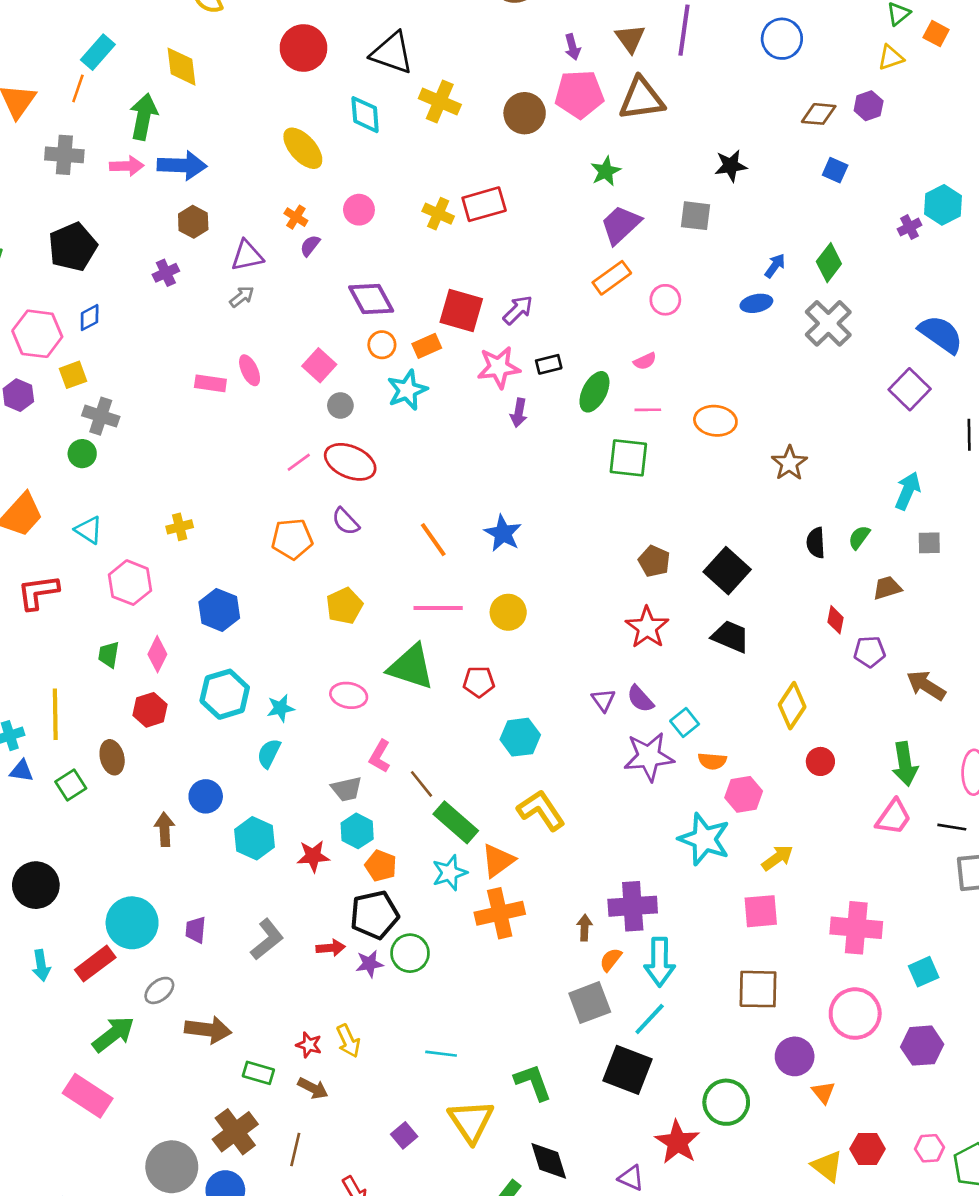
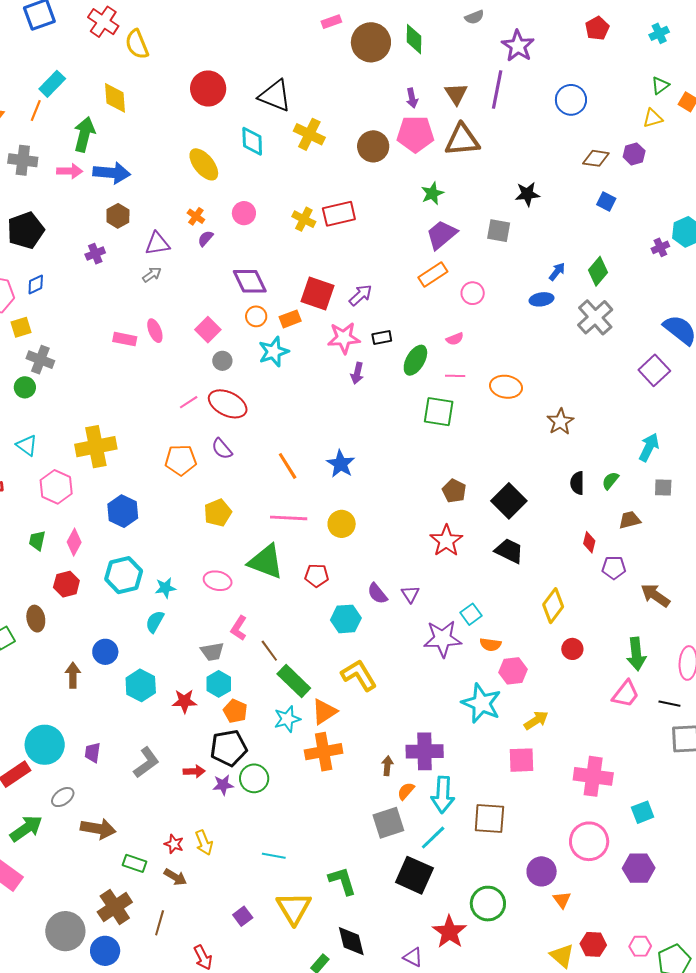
yellow cross: (180, 527) -> (96, 447), size x2.0
purple semicircle: (640, 699) -> (377, 594), moved
brown square: (758, 989) -> (489, 819), moved

